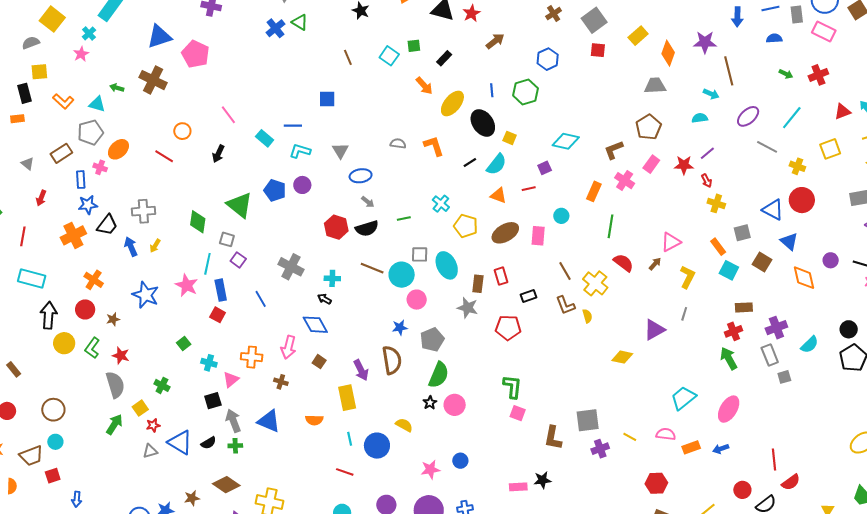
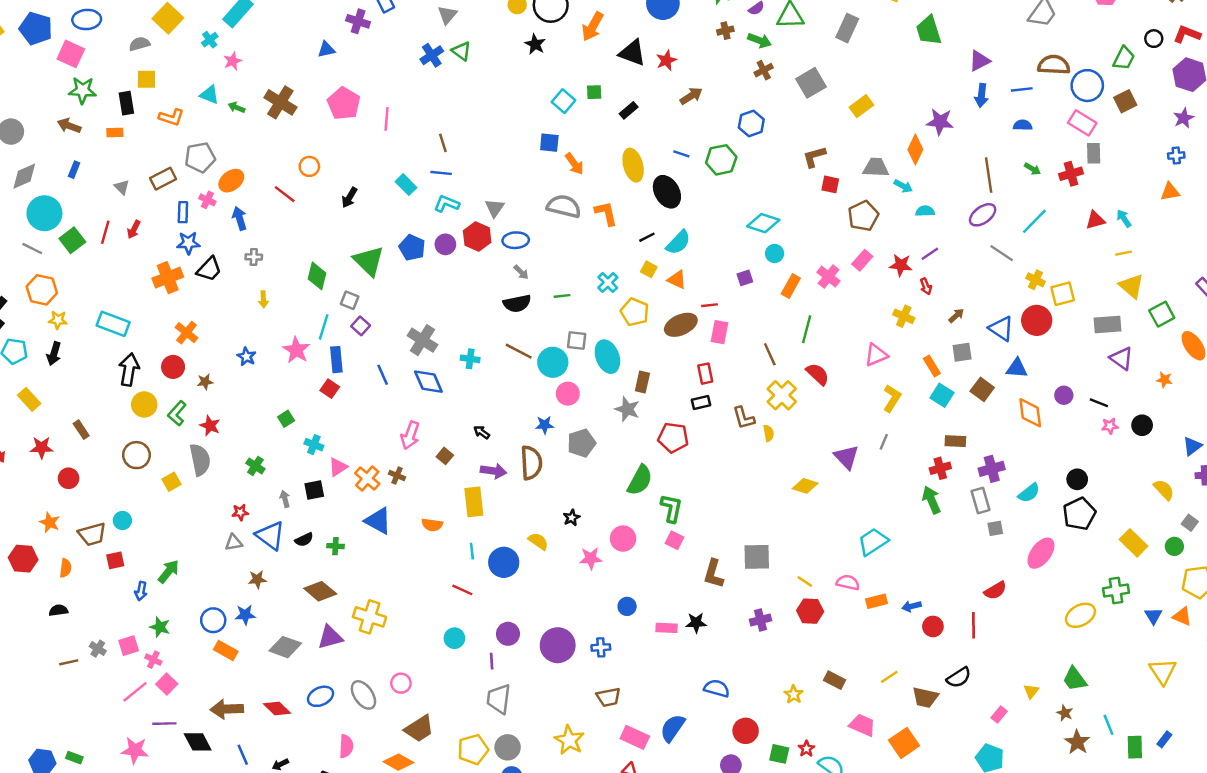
gray rectangle: (797, 15) -> (1094, 153), moved
blue triangle: (159, 37) -> (326, 49), moved, size x0.6
red square: (598, 50) -> (830, 184), moved
orange diamond: (668, 53) -> (915, 150), moved
pink star: (81, 54) -> (233, 61), moved
pink pentagon: (196, 54) -> (344, 103), moved
brown line: (348, 57) -> (443, 143), moved
brown line: (729, 71) -> (989, 175), moved
orange arrow: (424, 86) -> (574, 164), moved
blue line: (492, 90) -> (681, 154), turned -72
cyan arrow: (711, 94) -> (903, 186), moved
blue square: (327, 99) -> (549, 143), moved
orange L-shape: (63, 101) -> (171, 117), turned -30
cyan triangle: (97, 104) -> (209, 95), moved
yellow ellipse: (452, 104) -> (633, 165), turned -60
pink line: (228, 115) -> (387, 119), moved, turned 36
yellow square: (510, 138) -> (649, 269), moved
gray semicircle: (398, 144) -> (564, 206), size x1.8
yellow square: (830, 149) -> (1063, 294), moved
brown L-shape: (614, 150) -> (814, 157), moved
purple square: (545, 168) -> (745, 278), moved
red line: (529, 189) -> (710, 305), moved
yellow cross: (716, 203) -> (904, 316), moved
gray cross: (143, 211) -> (254, 257), size x0.6
cyan circle: (561, 216) -> (775, 253), moved
red hexagon: (336, 227) -> (477, 237), moved
red line: (23, 236) -> (105, 232), moved
blue triangle: (789, 242) -> (1017, 368), turned -42
yellow arrow: (155, 246) -> (263, 299), turned -40
blue arrow: (131, 247) -> (240, 218), moved
brown arrow: (655, 264) -> (956, 316), moved
brown line: (565, 271) -> (770, 354), moved
red rectangle: (501, 276) -> (705, 374), moved
blue star: (146, 295) -> (247, 357), size x0.6
black arrow: (324, 299) -> (482, 432), moved
blue diamond: (315, 325) -> (428, 382), moved
purple triangle: (654, 330) -> (846, 457), turned -50
orange cross: (252, 357) -> (367, 478), moved, turned 30
purple arrow: (361, 370) -> (494, 471), turned -60
green semicircle: (439, 375) -> (640, 480), moved
pink circle: (455, 405) -> (623, 539), moved
yellow square: (140, 408) -> (172, 482), moved
pink ellipse: (729, 409) -> (1041, 553), moved
brown circle: (53, 410) -> (136, 455), moved
gray arrow: (233, 421) -> (285, 499), moved, size x0.6
green arrow: (114, 424) -> (168, 572), moved
purple cross: (600, 449) -> (760, 620), moved
blue circle: (460, 461) -> (627, 606), moved
pink star: (430, 469) -> (591, 558), moved
red semicircle: (791, 482) -> (995, 591), moved
red hexagon: (656, 483) -> (810, 611), moved
red circle: (742, 490) -> (933, 626), moved
brown star: (192, 498) -> (257, 579), moved

